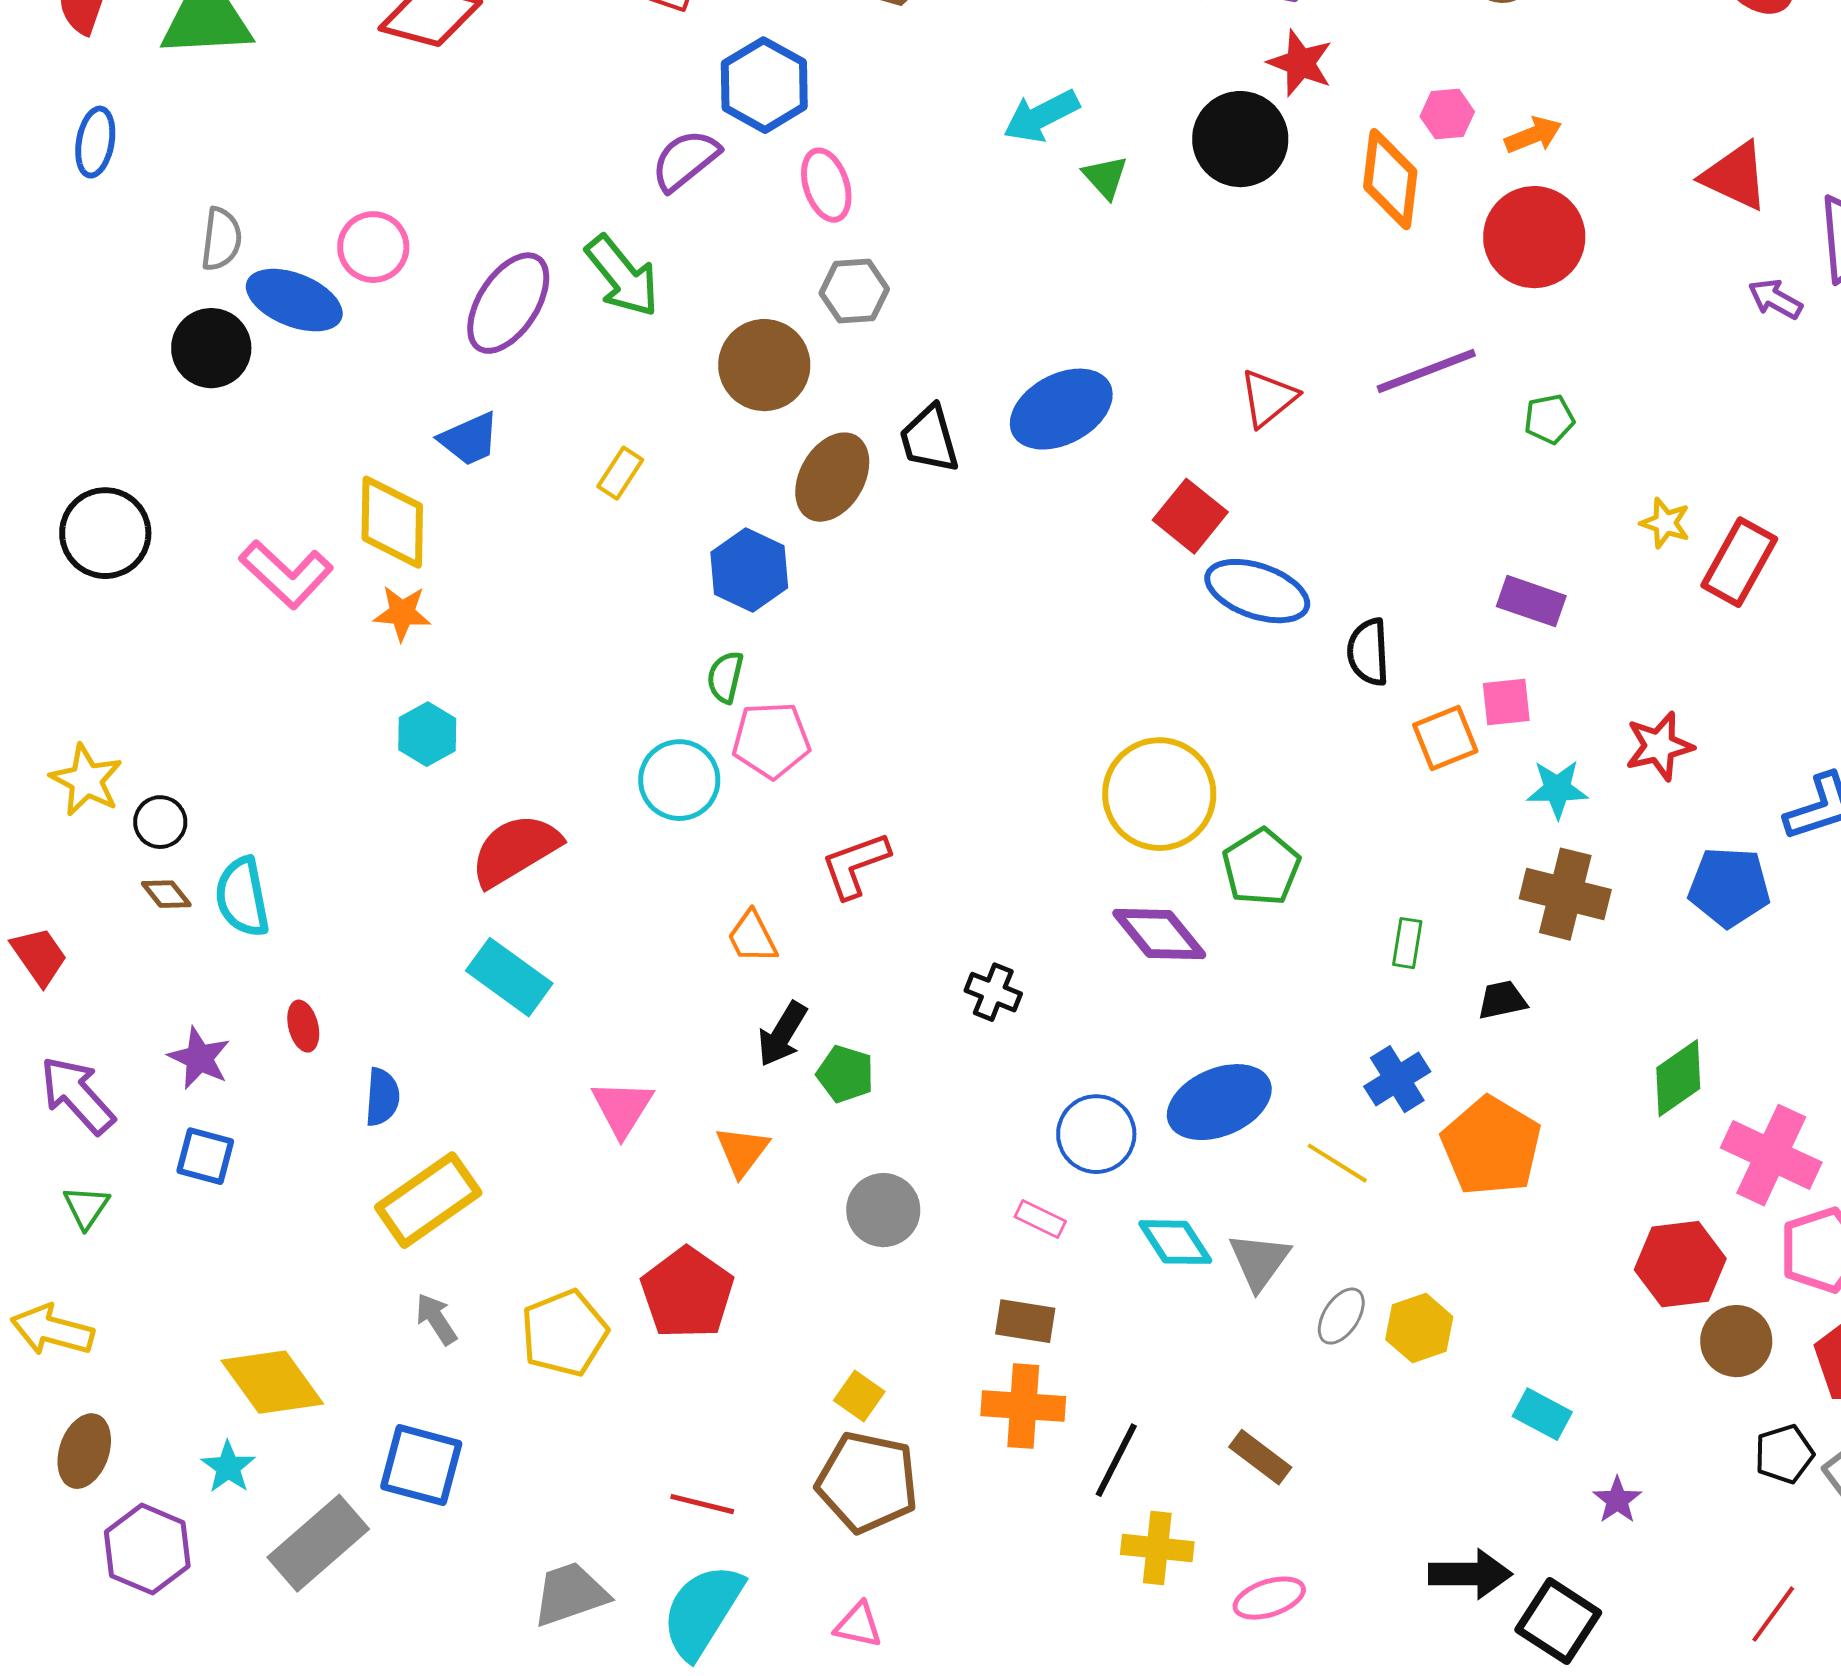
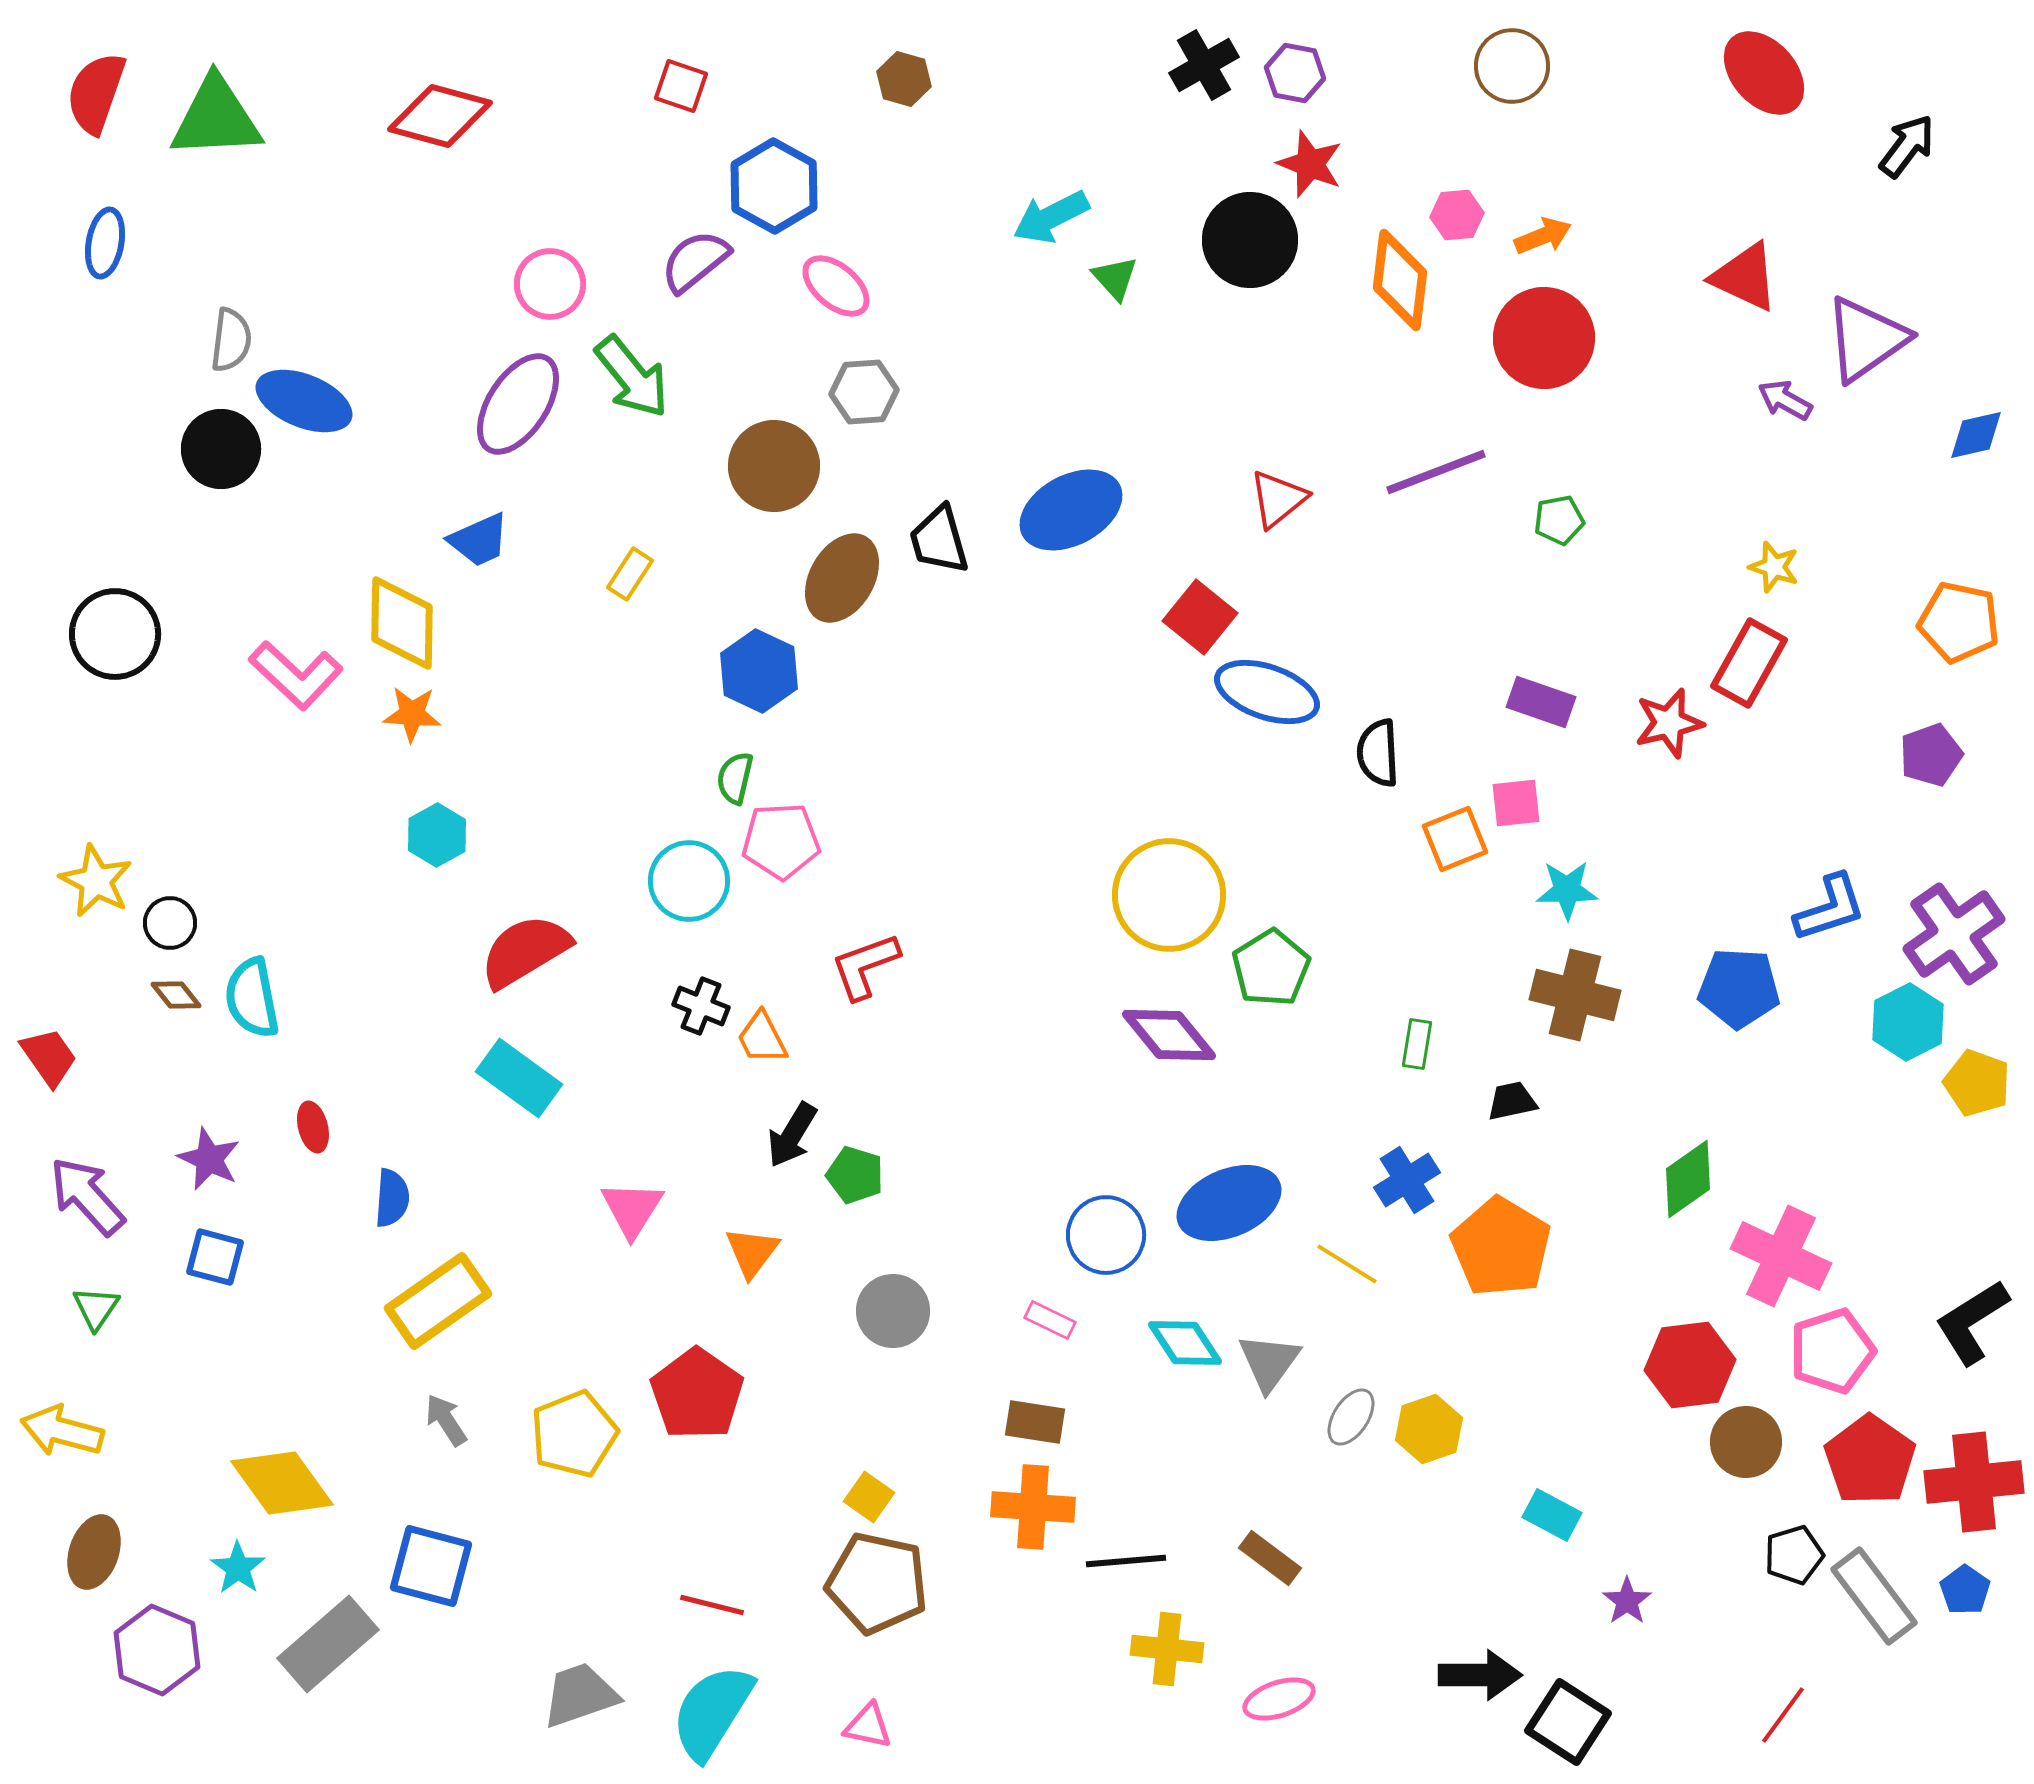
pink ellipse: (826, 185) -> (836, 286), turned -32
pink circle: (373, 247) -> (550, 284), moved
yellow star: (1665, 523) -> (1774, 567), moved
red star: (1659, 746) -> (1669, 723), moved
black cross: (993, 992) -> (701, 1006), moved
black line: (1116, 1460) -> (1126, 1561), turned 58

